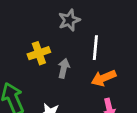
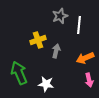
white line: (95, 48) -> (79, 25), moved

